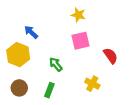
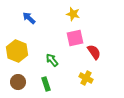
blue arrow: (31, 32) -> (29, 18), moved
red semicircle: (111, 56) -> (94, 52), moved
green rectangle: (49, 90) -> (46, 84), turned -40

